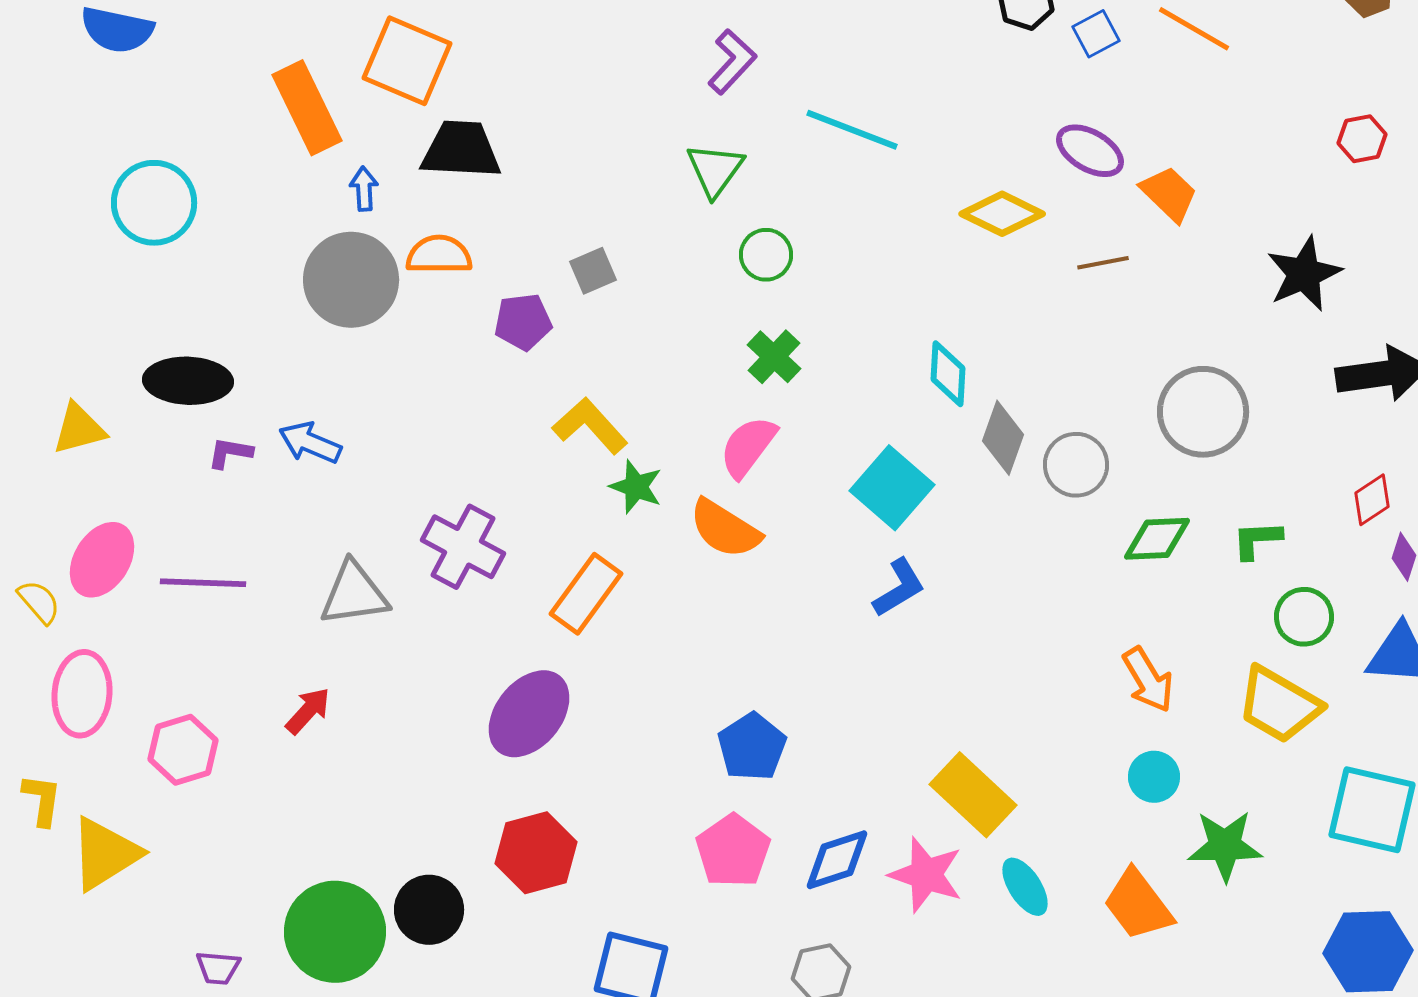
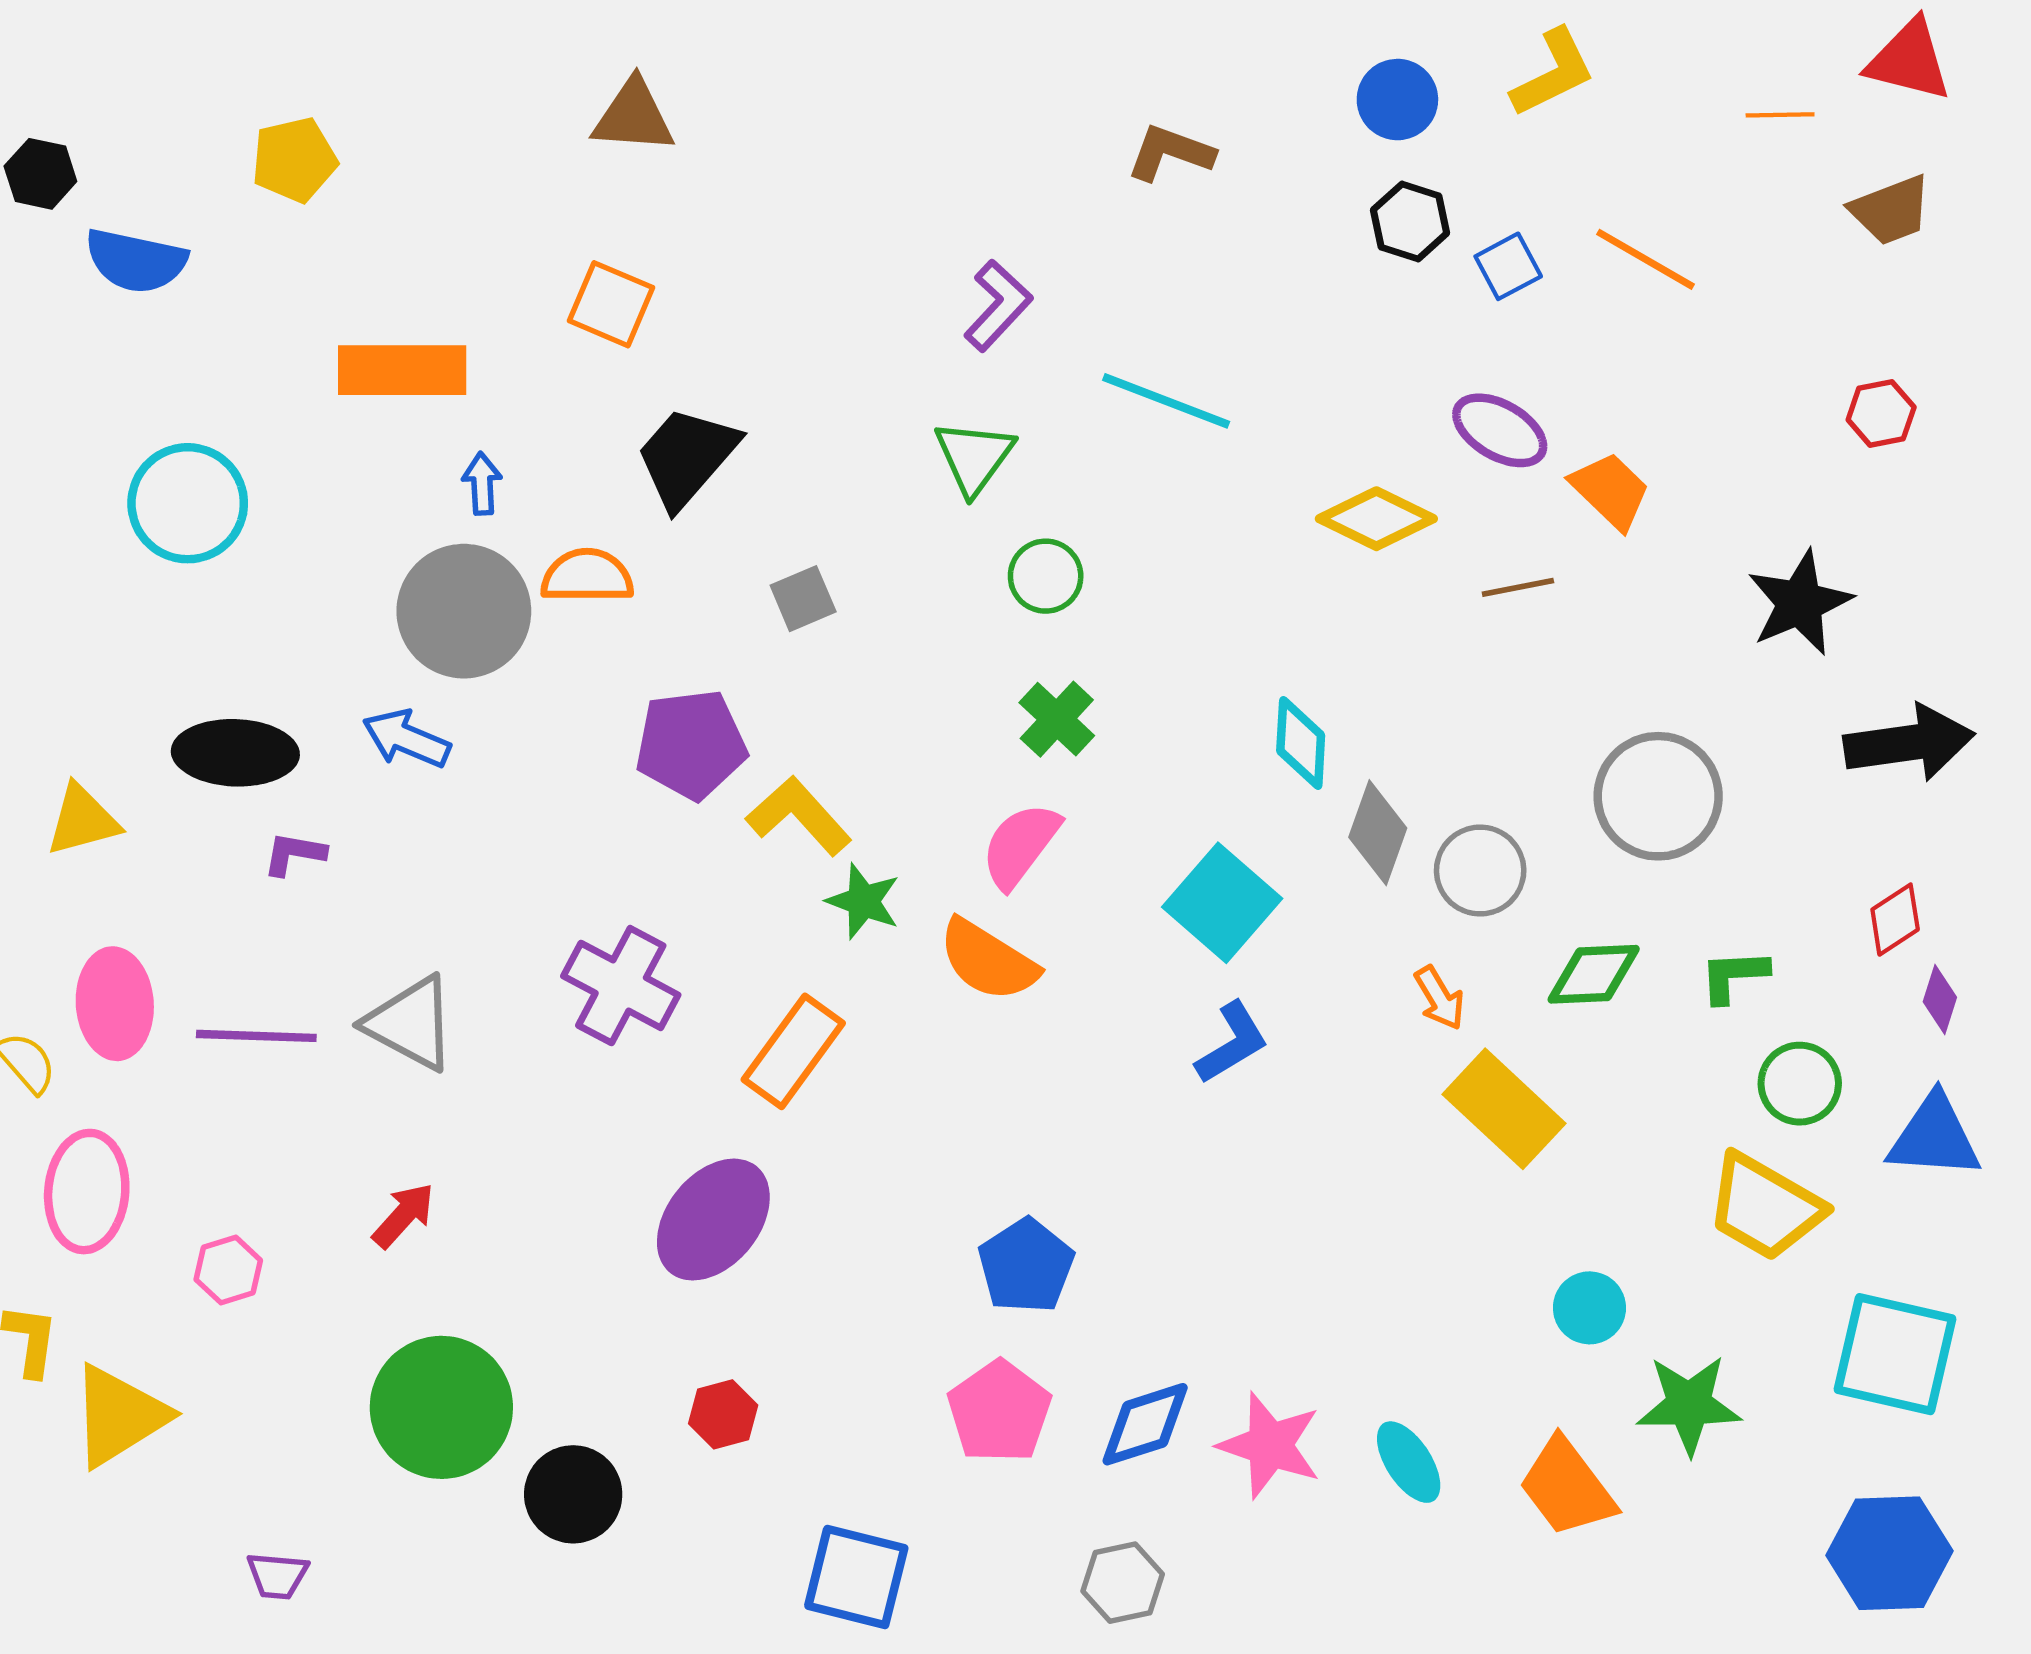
orange square: (407, 61) -> (611, 304), moved, size x0.7
orange rectangle: (307, 108) -> (402, 370), turned -64
black trapezoid: (461, 150) -> (687, 457), moved, turned -52
purple pentagon: (523, 322) -> (691, 744), moved, size x1.4
blue arrow: (310, 443) -> (406, 739), moved
pink ellipse: (102, 560) -> (115, 1004), turned -36
gray triangle: (354, 594) -> (411, 1023), moved, turned 36
orange arrow: (1148, 680) -> (1439, 998), moved, size x0.7
pink hexagon: (183, 750) -> (228, 1270), size x0.7
yellow rectangle: (973, 795) -> (1504, 1109), moved
red hexagon: (536, 853) -> (723, 1414), size x0.6
green circle: (335, 932) -> (441, 1407), moved

